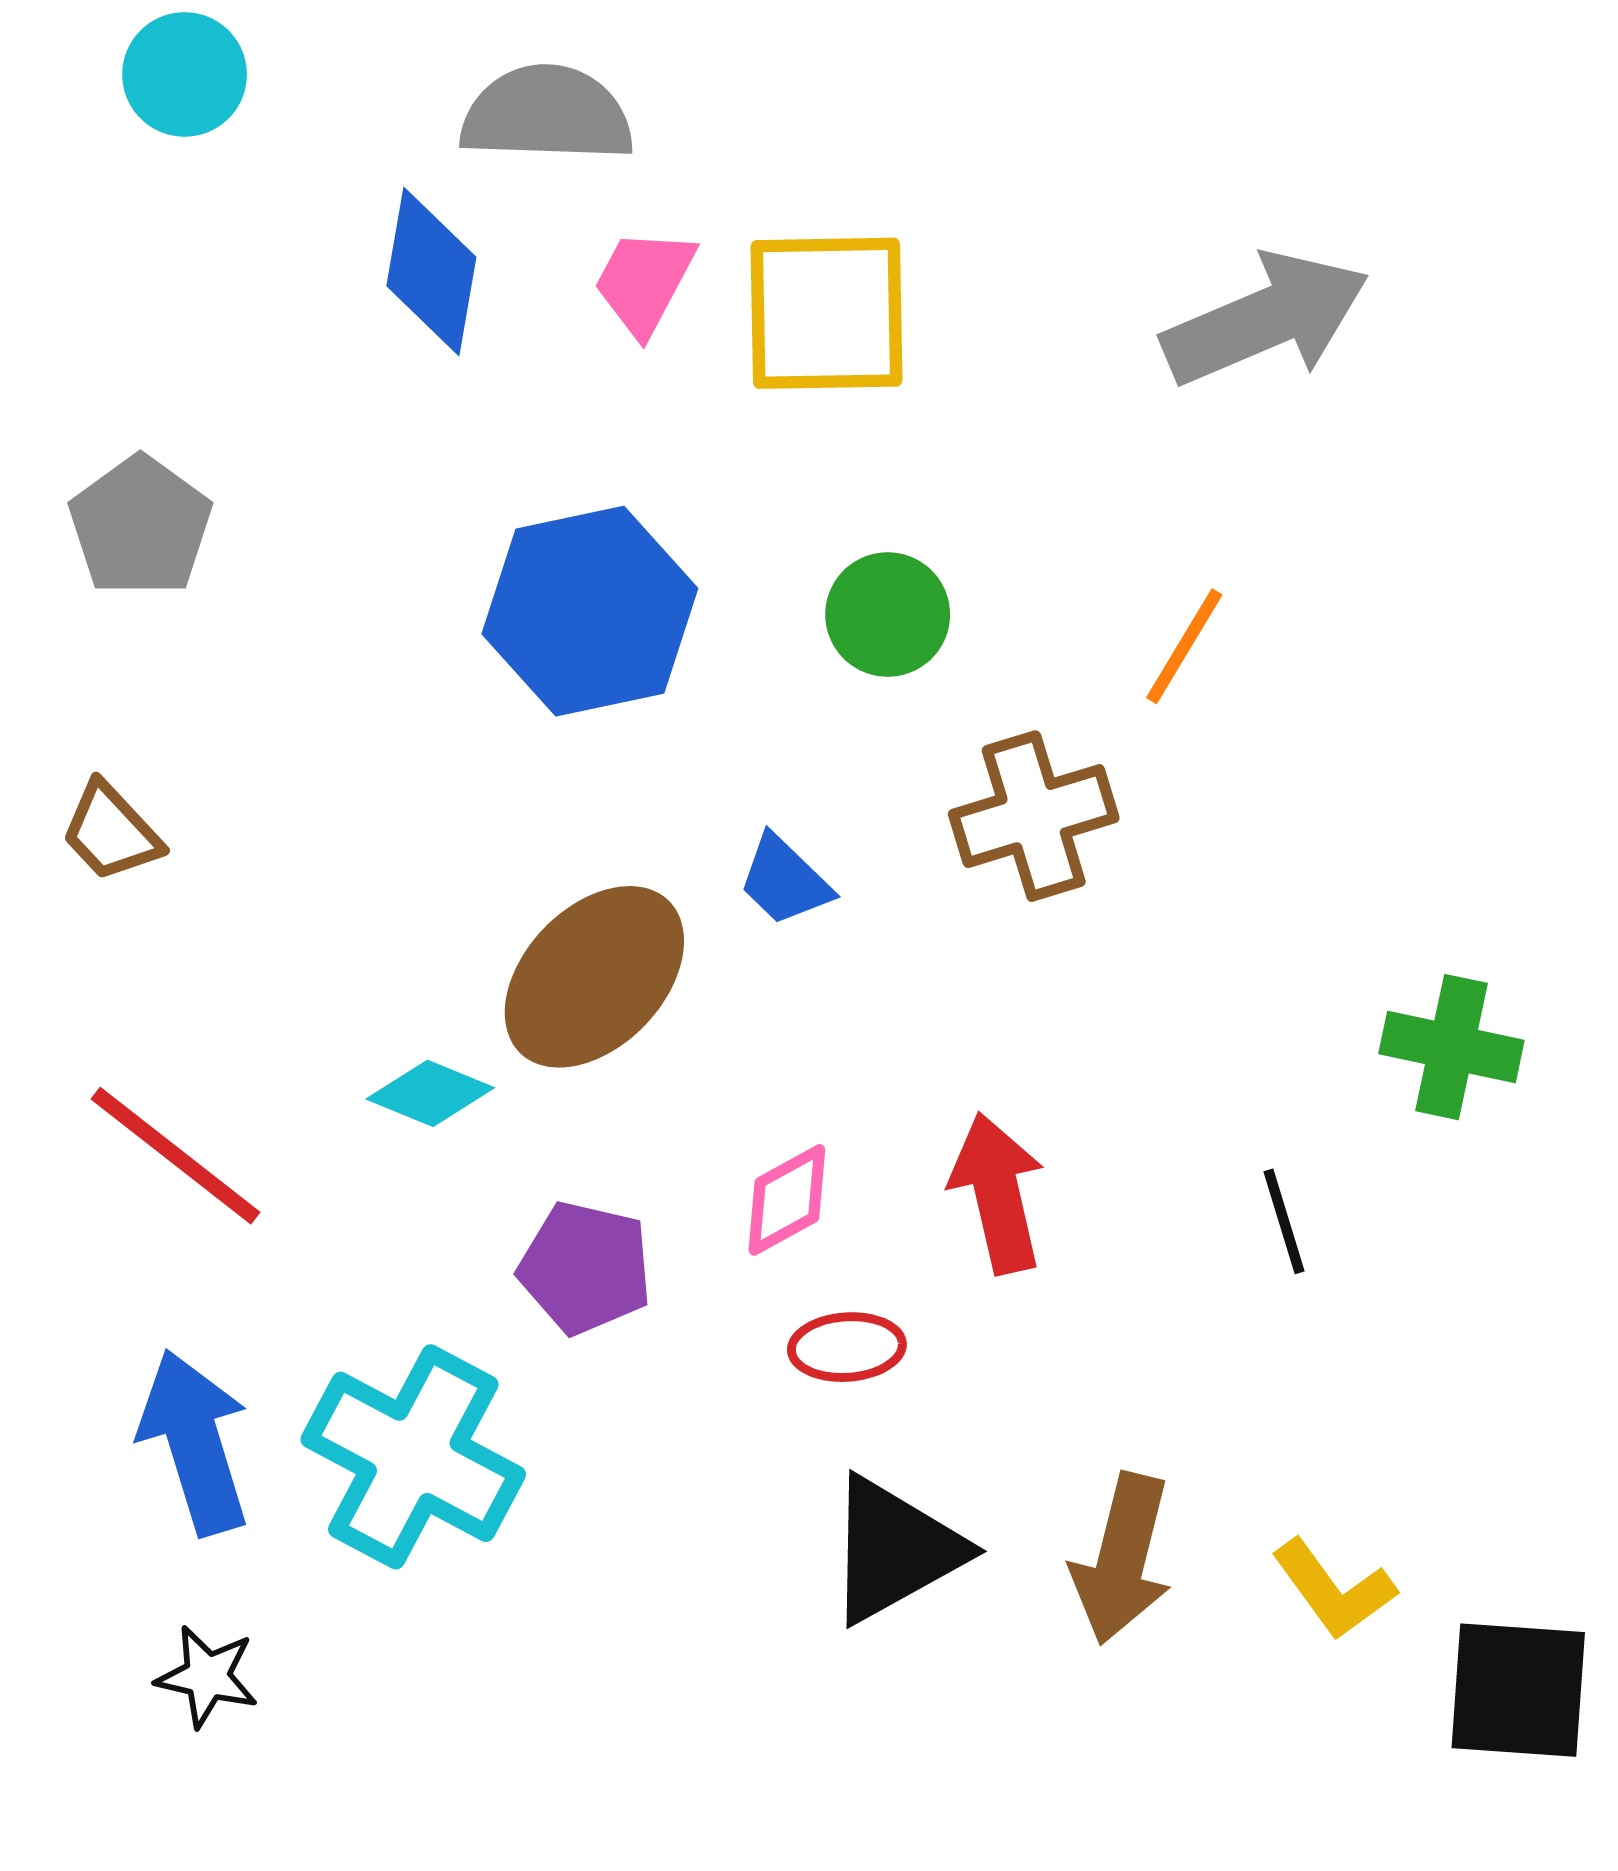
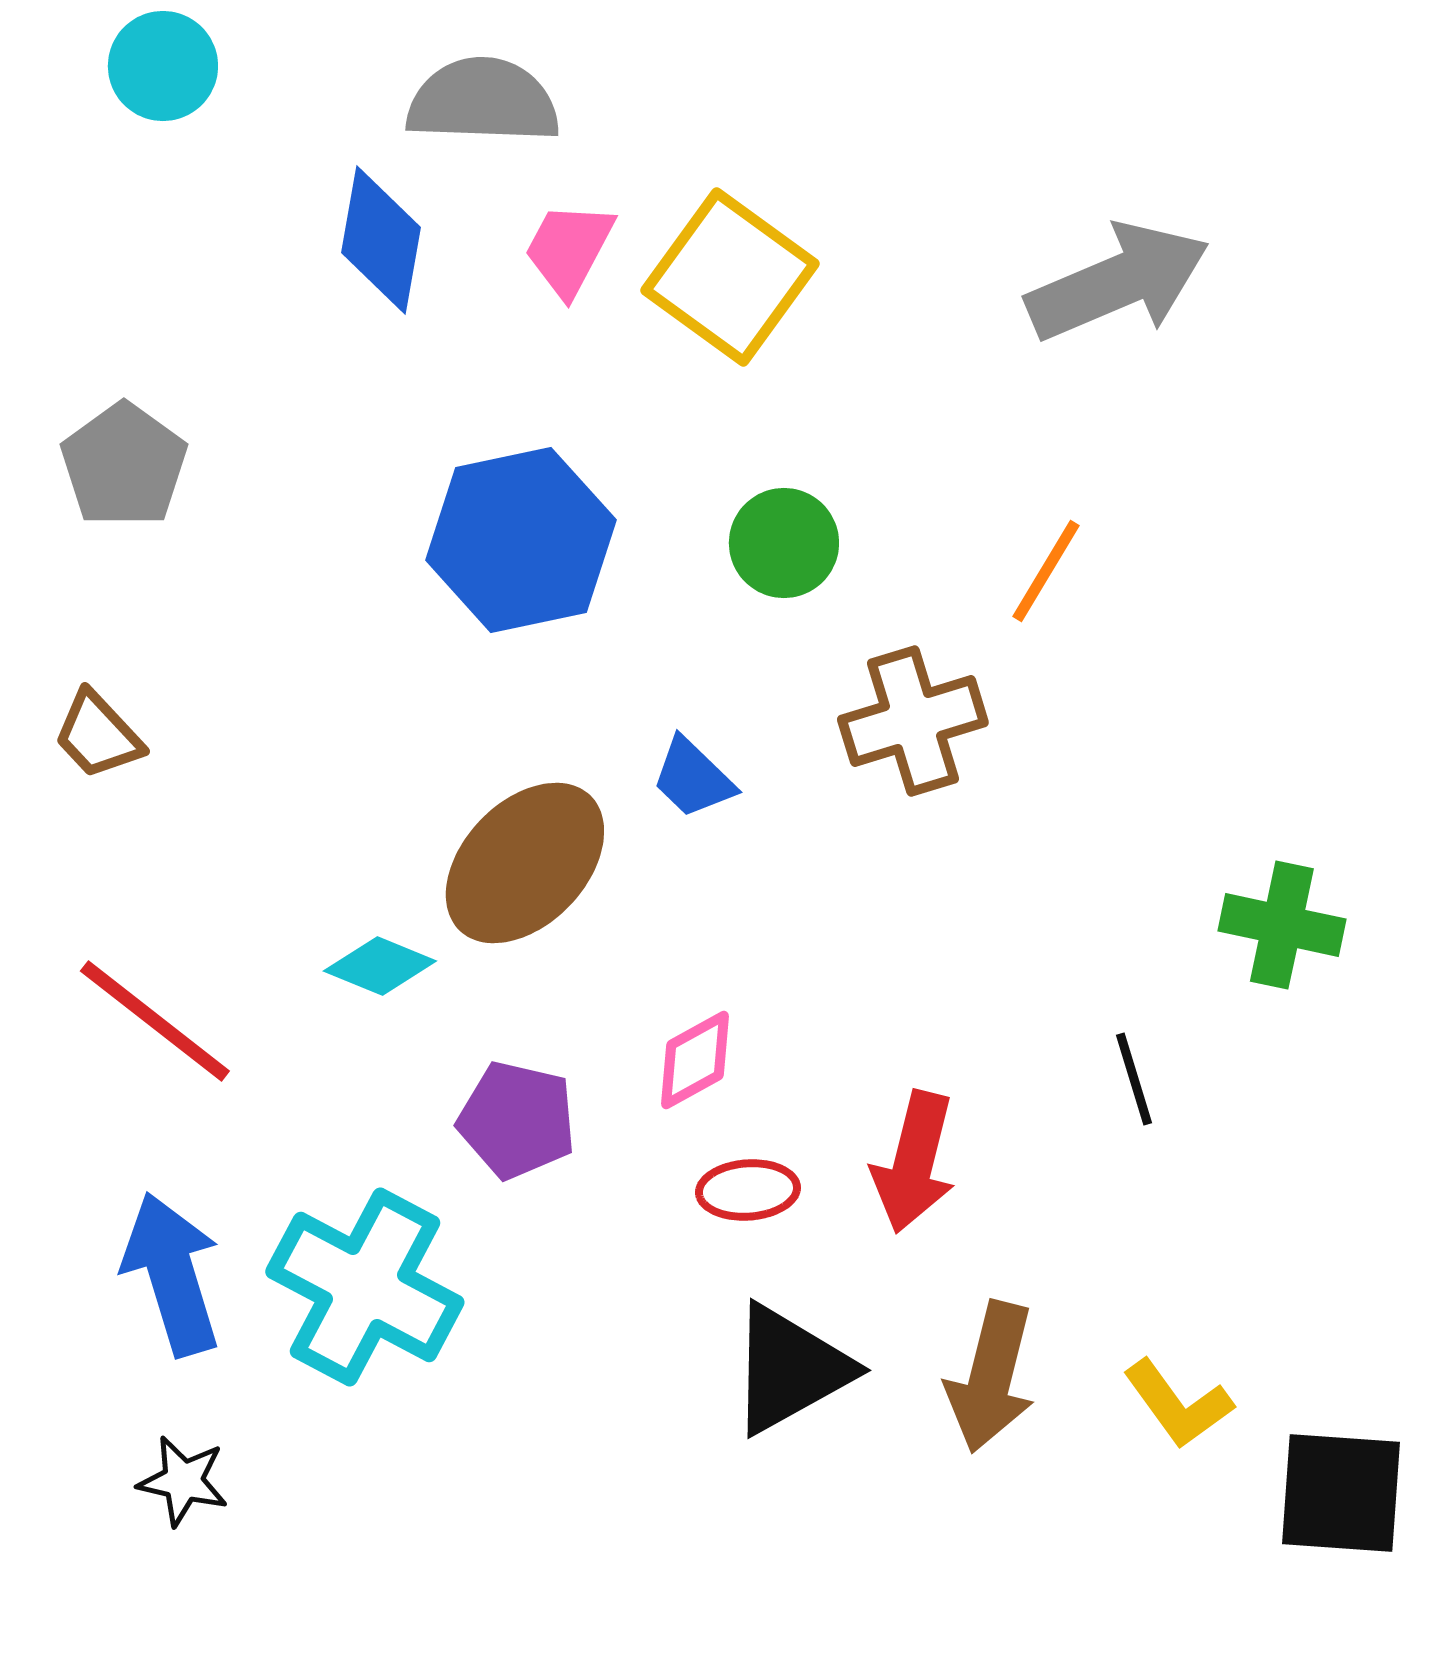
yellow square: (827, 313) -> (730, 277), turned 37
red arrow: (997, 1193) -> (914, 1162), moved, turned -153

